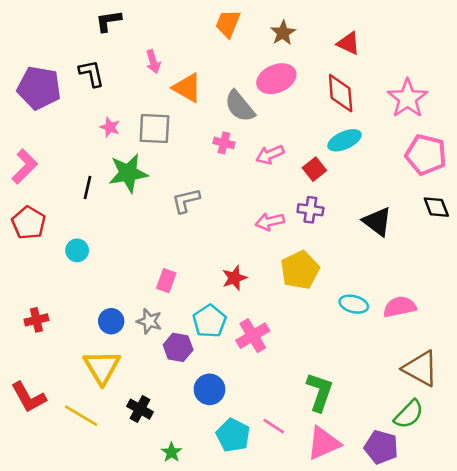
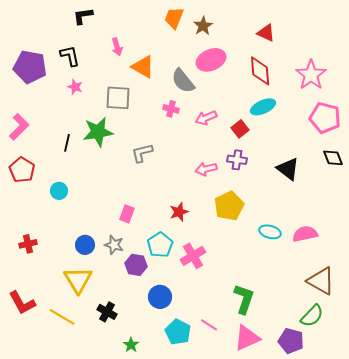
brown star: (283, 33) -> (203, 26), moved
pink star: (110, 127) -> (75, 87), moved

